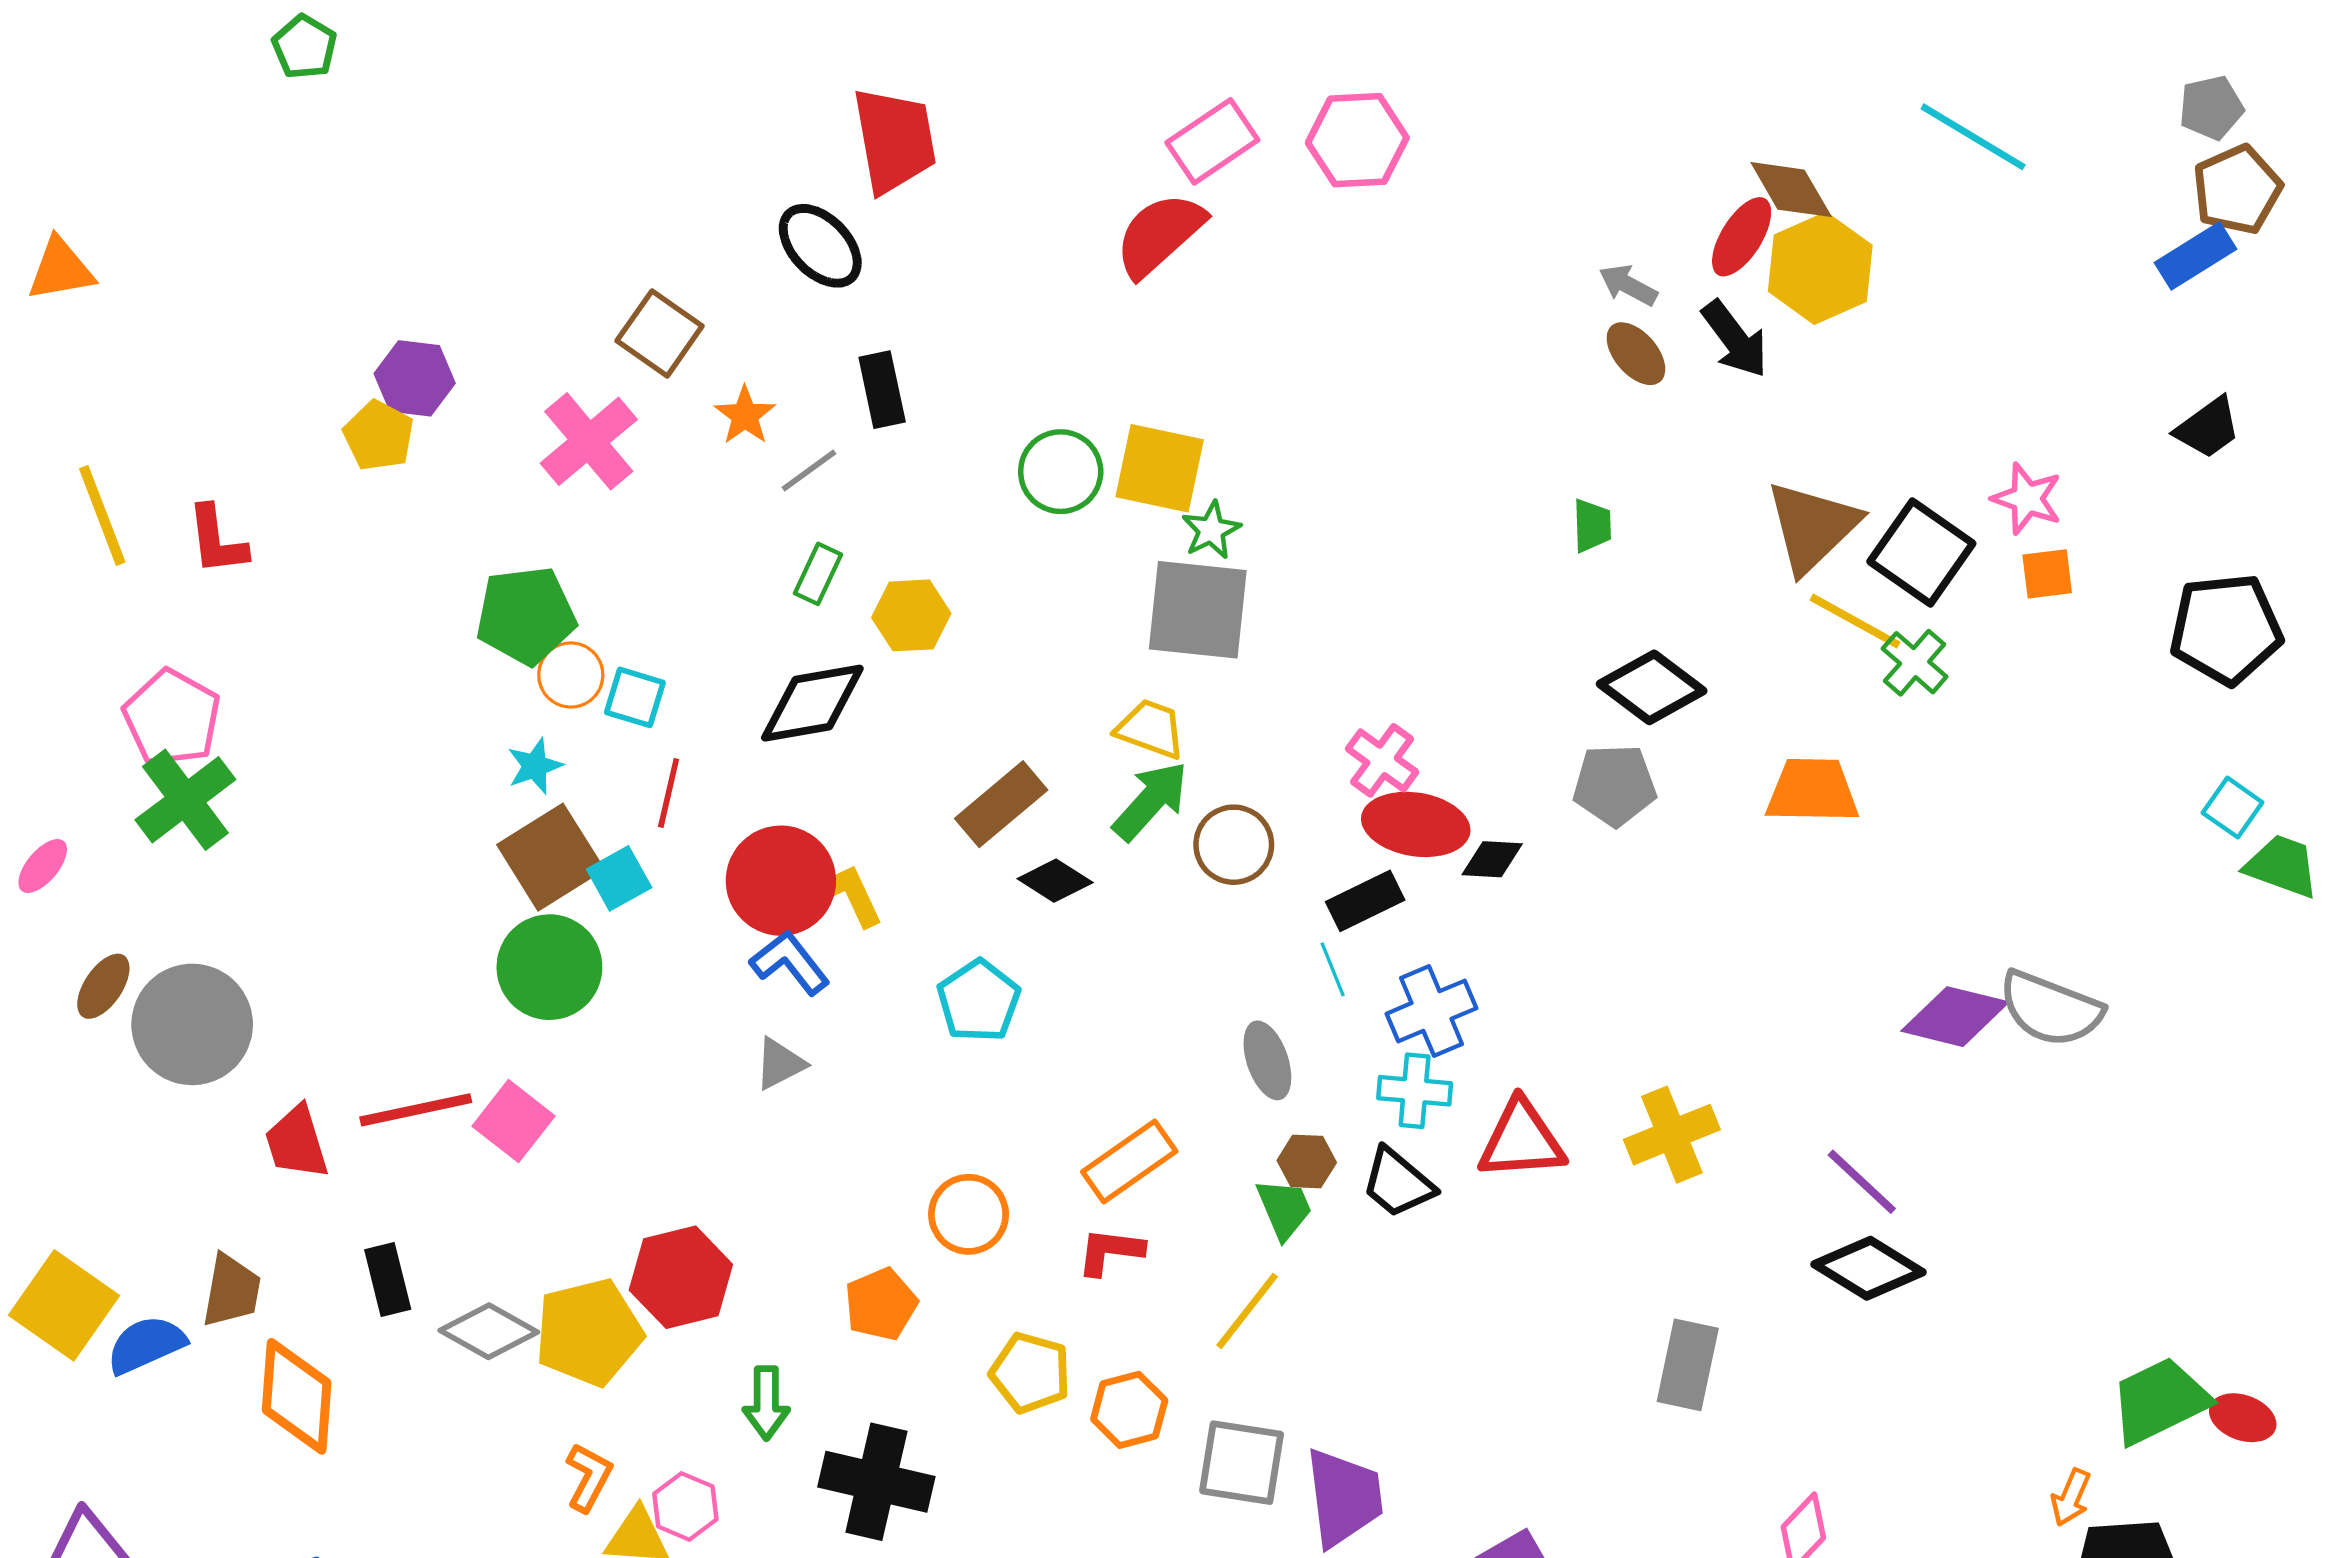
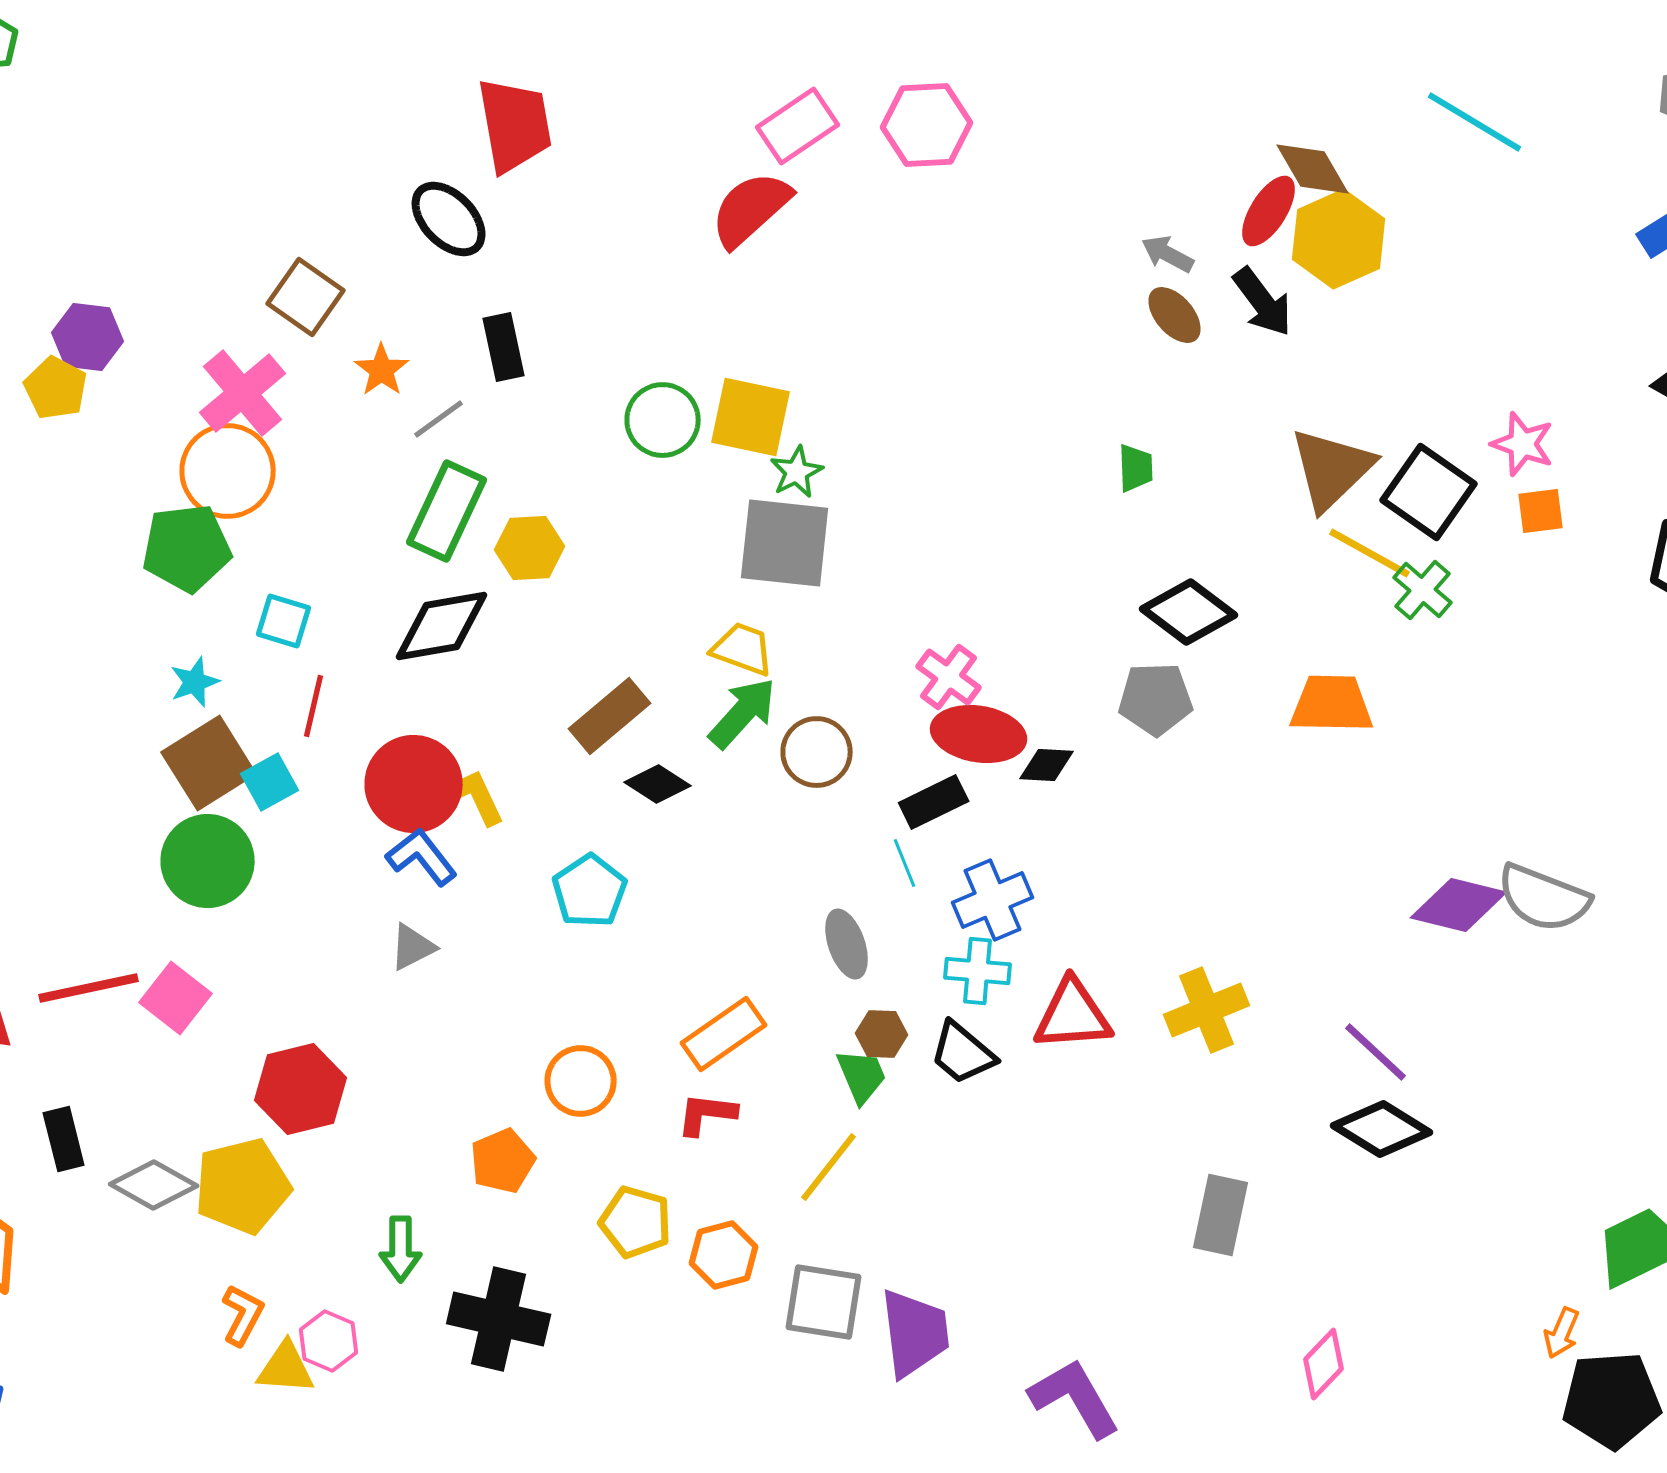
green rectangle: (818, 574) -> (447, 511), size x1.8
orange circle: (571, 675) -> (228, 471), moved, size x1.6
red hexagon: (681, 1277) -> (301, 1089), moved

